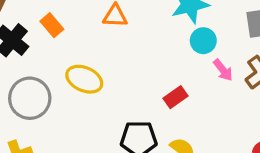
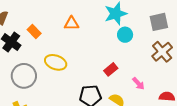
pink arrow: (223, 70) -> (138, 84), moved

